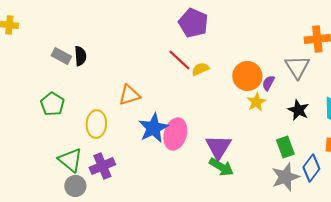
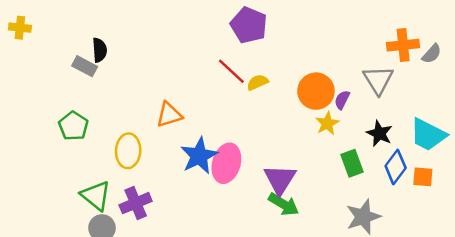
black semicircle: (80, 56) -> (100, 50), moved
green rectangle: (285, 147) -> (352, 163), moved
blue diamond: (311, 168) -> (396, 167), moved

